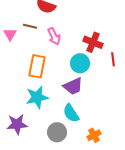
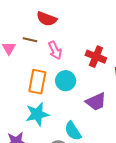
cyan circle: (80, 63) -> (66, 81), moved
purple trapezoid: (73, 86) -> (96, 102), moved

